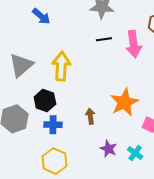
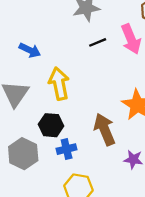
blue arrow: (41, 16) -> (30, 50), moved
brown arrow: (90, 116) -> (105, 129), size x1.8

